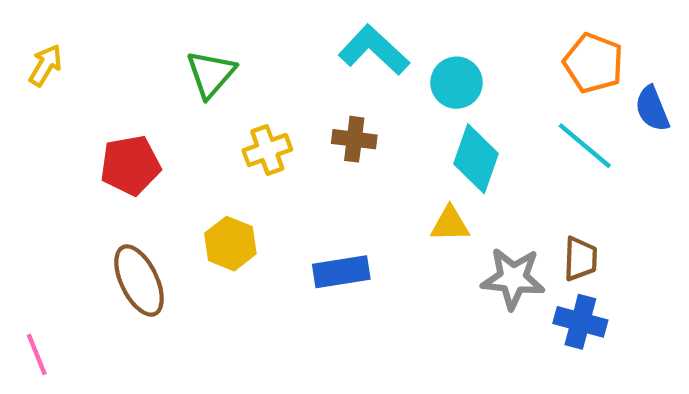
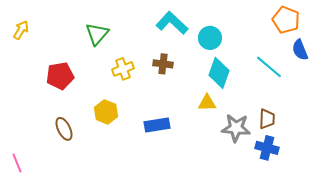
orange pentagon: (593, 63) -> (286, 20), moved
brown ellipse: (139, 280) -> (64, 129), size x0.7

